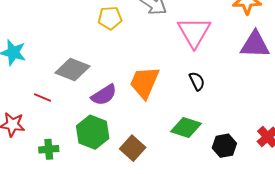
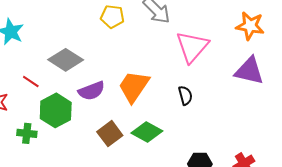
green diamond: (186, 127) -> (147, 132), moved
green hexagon: (93, 132) -> (56, 110), moved
brown square: (133, 148) -> (110, 134), moved

